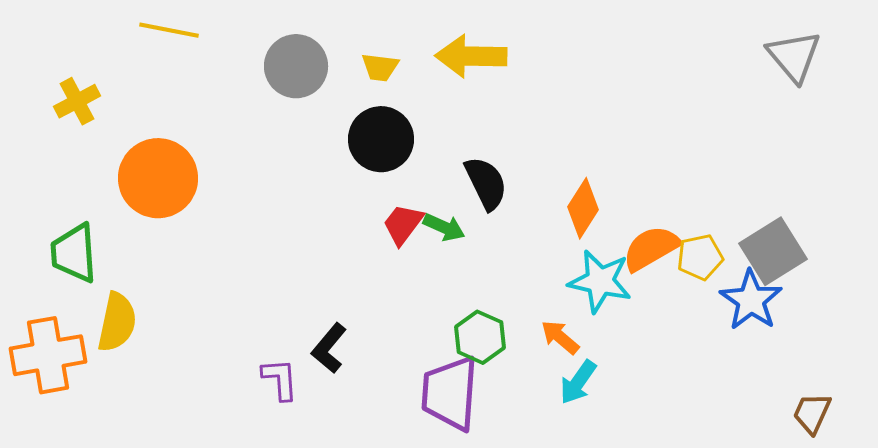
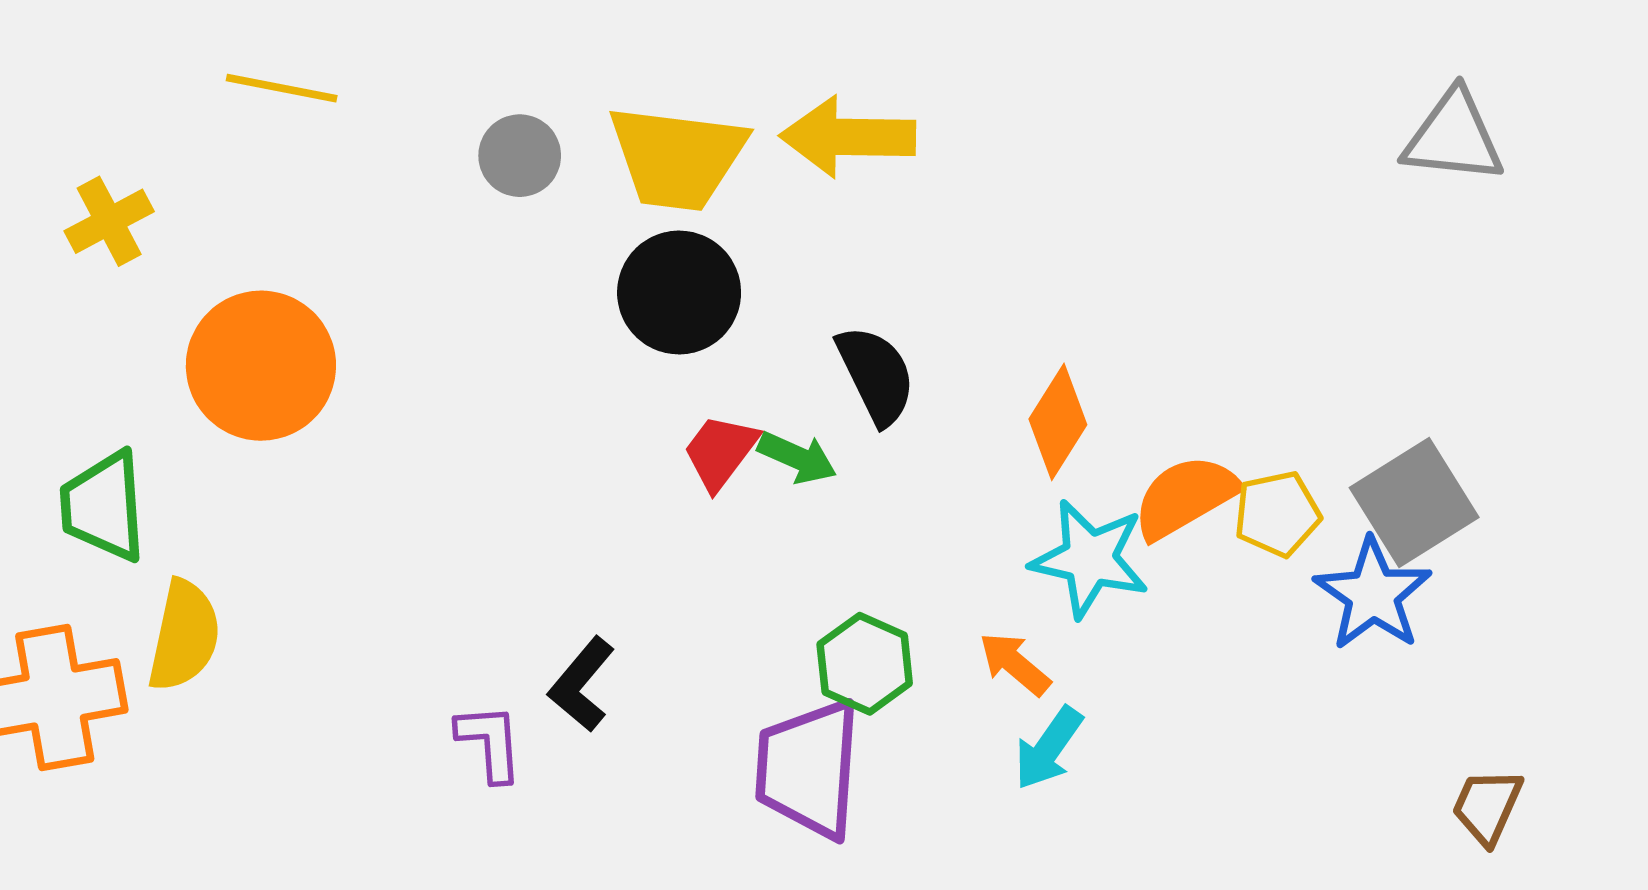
gray triangle: (794, 56) -> (1453, 137), turned -44
gray circle: (296, 66) -> (520, 156), size x0.7
yellow trapezoid: (380, 67) -> (677, 158), size x2.0

